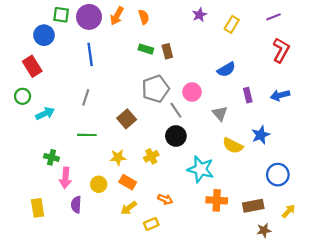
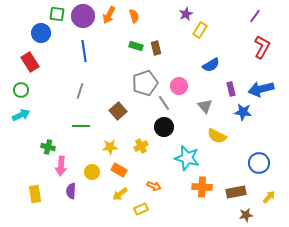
purple line: (274, 17) -> (255, 16), turned -32
yellow rectangle: (232, 24) -> (200, 30), moved
blue arrow: (280, 95) -> (261, 89), size x1.4
cyan arrow: (45, 113) -> (21, 115), moved
blue star: (261, 135) -> (243, 112), moved, turned 30

